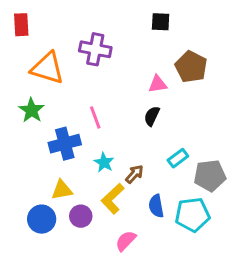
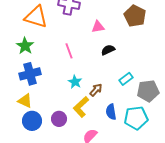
pink triangle: (158, 84) -> (98, 27), moved
black semicircle: (152, 116) -> (108, 50), turned 40
blue cross: (65, 144) -> (30, 74), moved
yellow triangle: (62, 190) -> (25, 101), moved, turned 35

